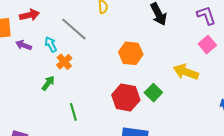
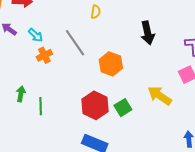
gray line: (74, 29) -> (75, 43), moved
cyan arrow: (51, 44) -> (36, 35), turned 147
green arrow: (48, 83) -> (21, 94), moved, turned -42

